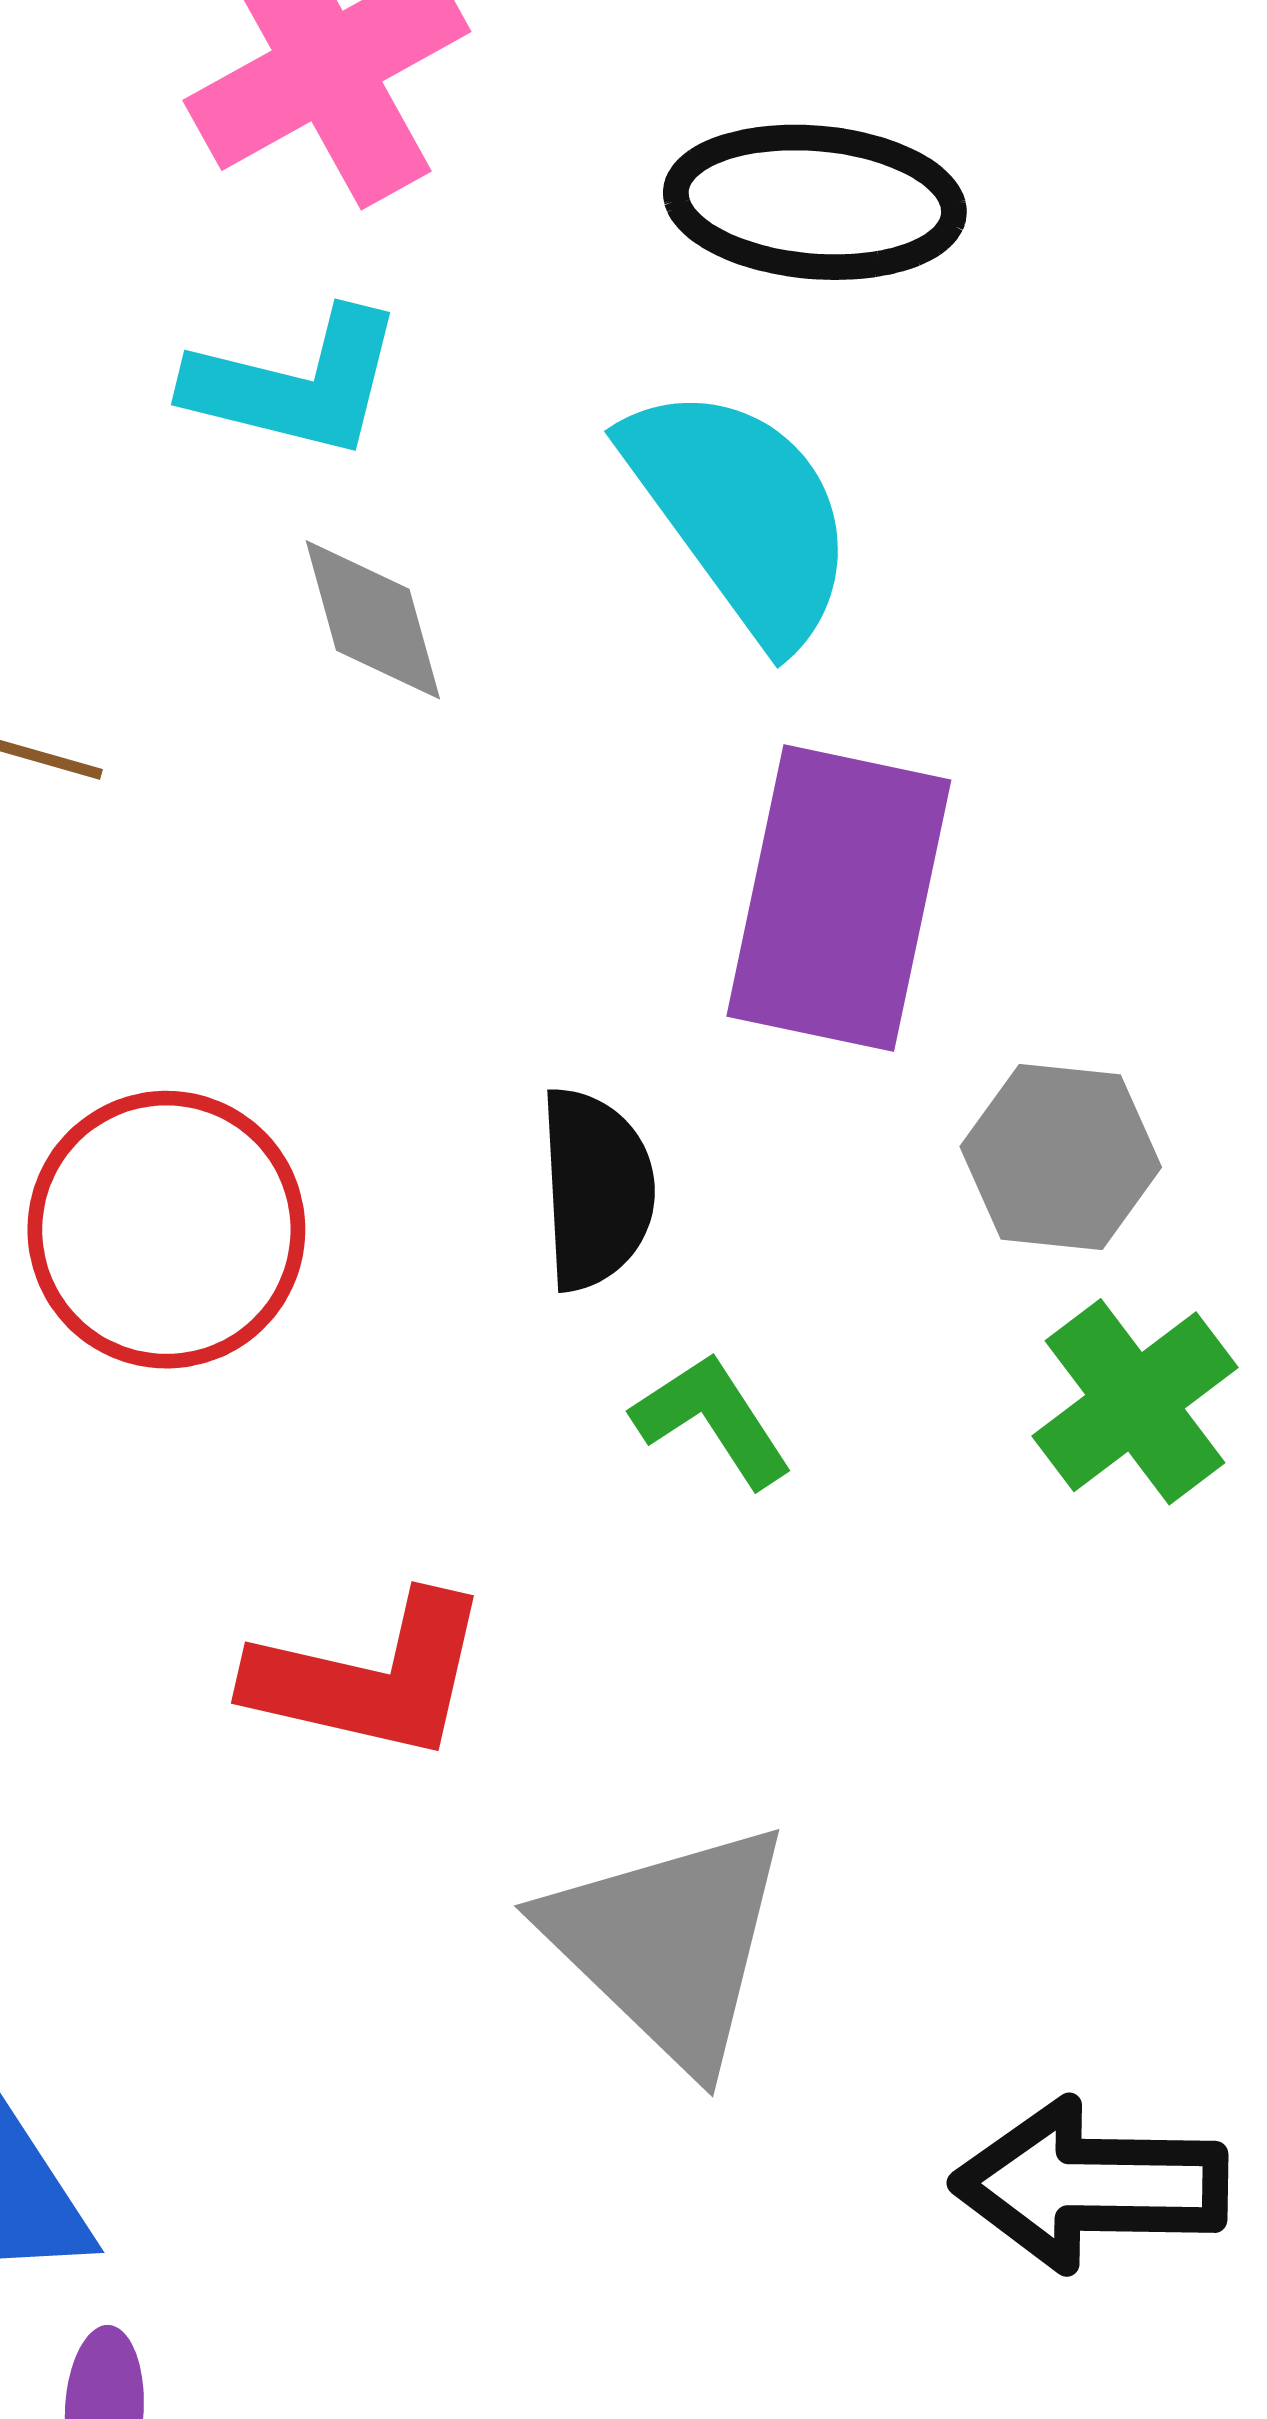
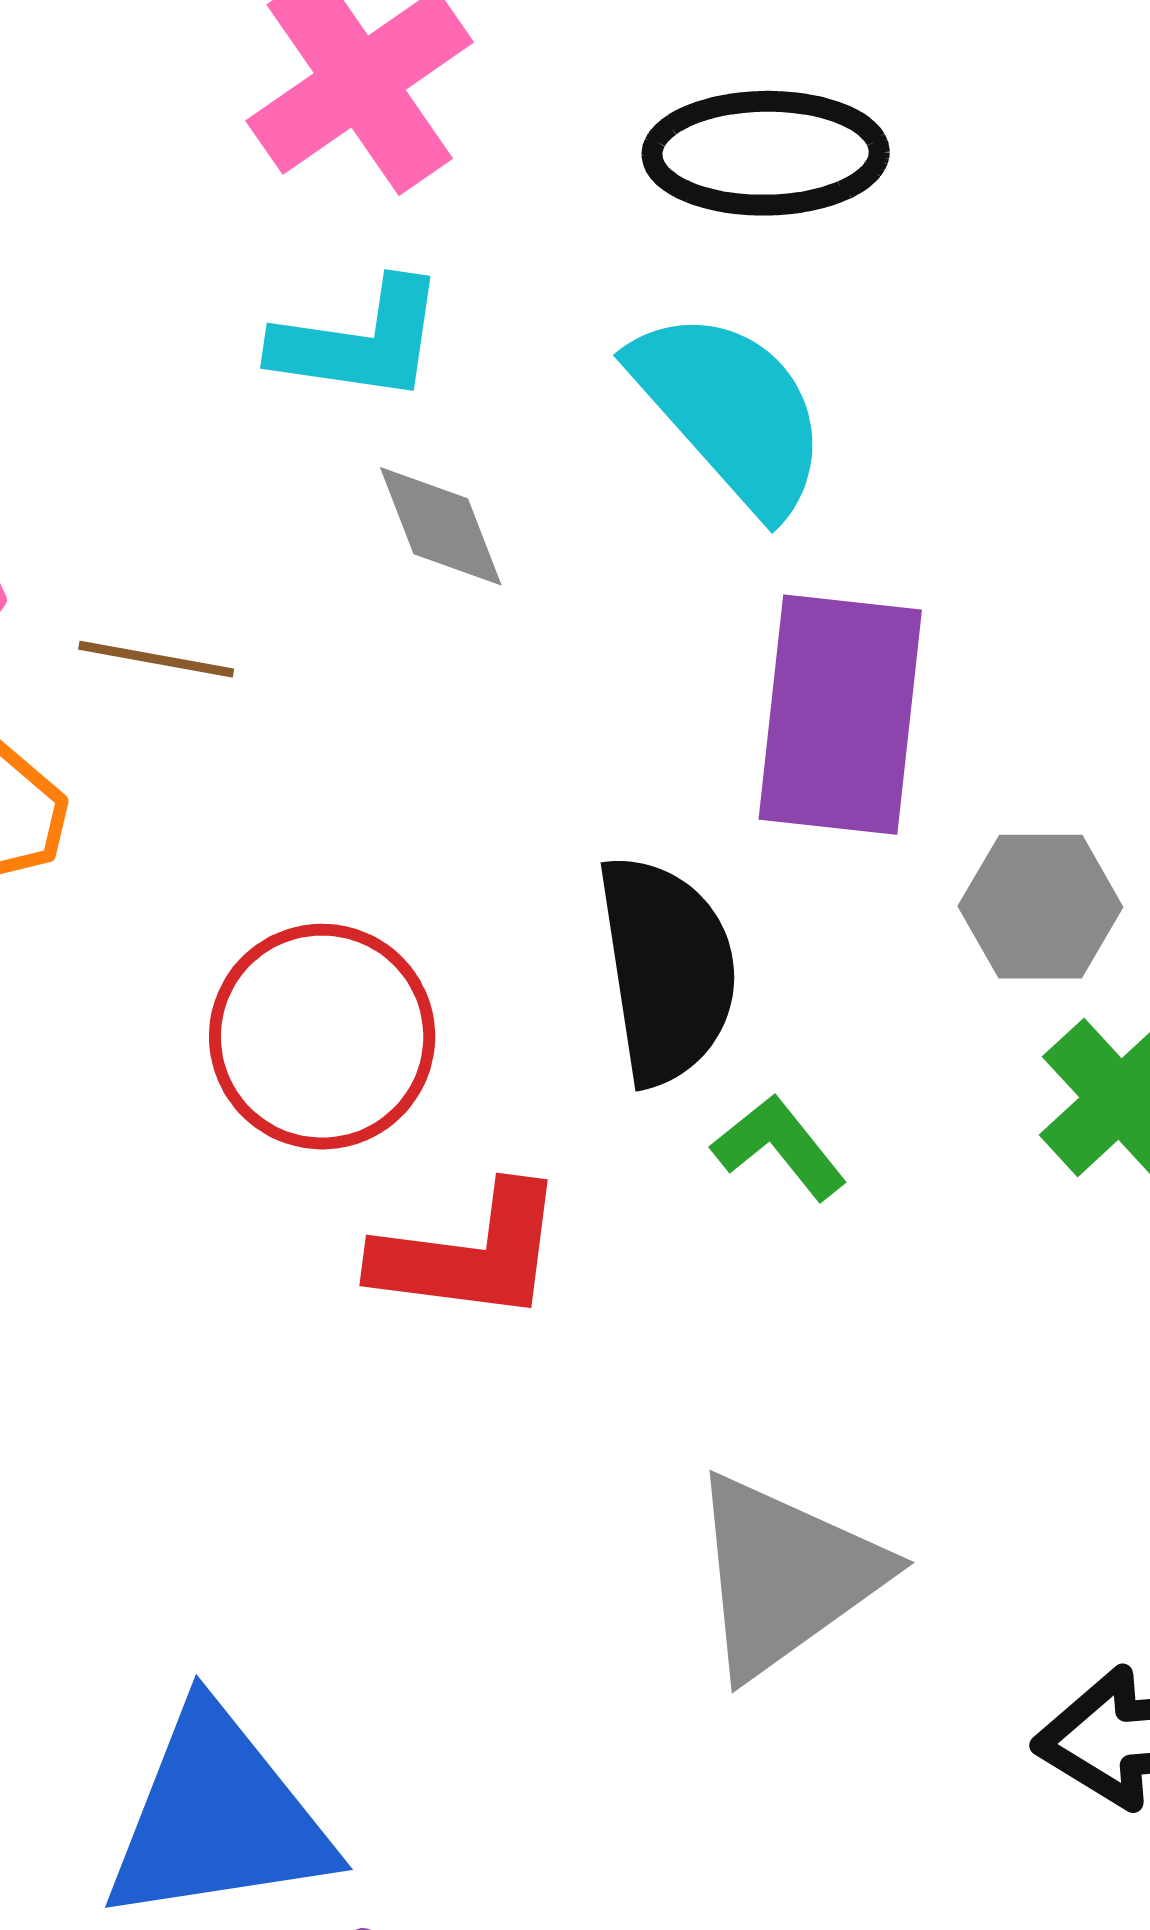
black semicircle: (596, 1189) -> (667, 970), size x1.4
red L-shape: (370, 1677) -> (470, 1254), moved
gray triangle: (669, 1944) -> (785, 1575), turned 46

